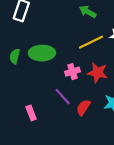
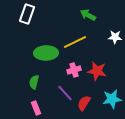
yellow line: (91, 42) -> (75, 42), moved
green semicircle: (15, 56) -> (34, 82), moved

